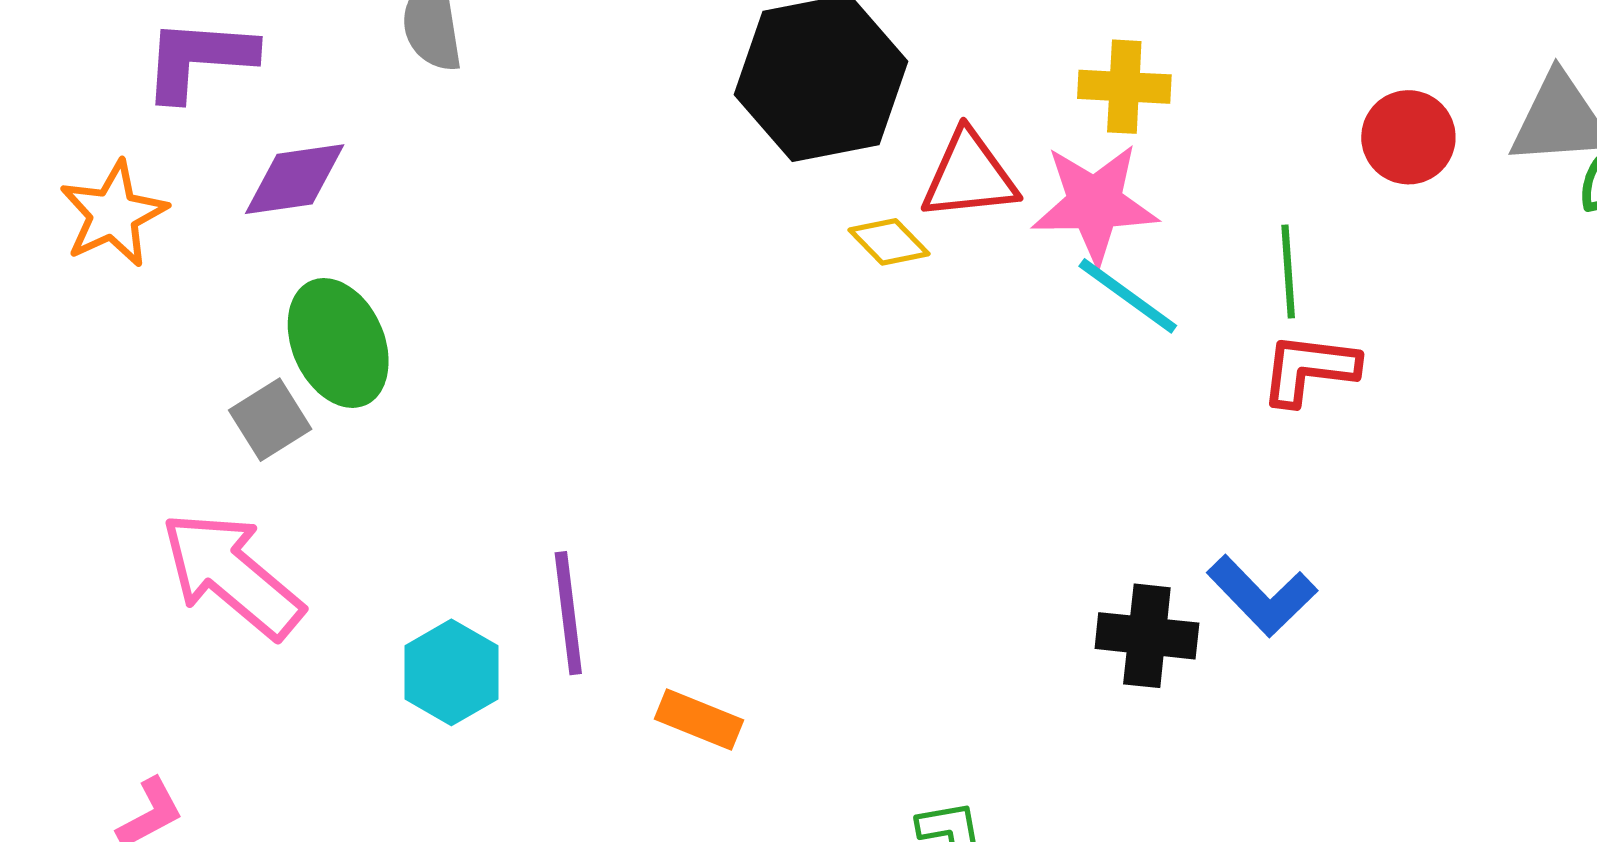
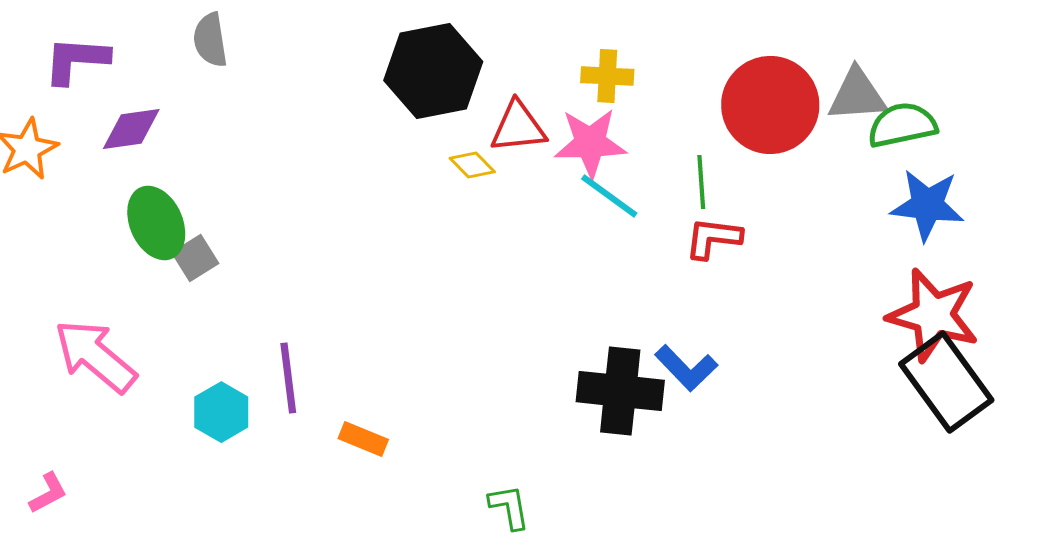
red circle: (1408, 137) -> (770, 105), size x1.8
gray square: (270, 420) -> (195, 258), moved
black cross: (1147, 636) -> (620, 391), size x1.5

